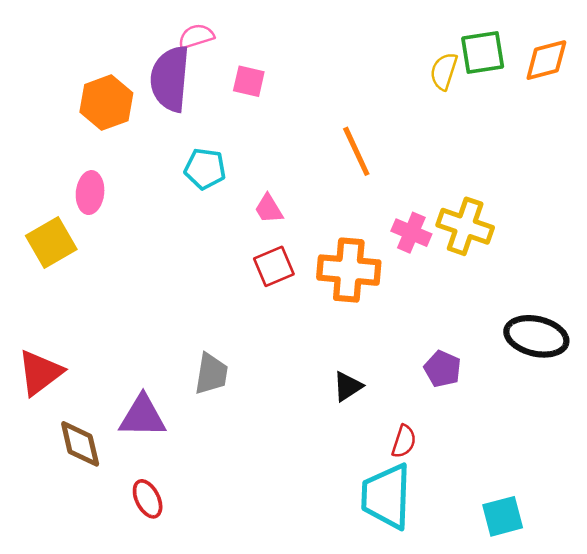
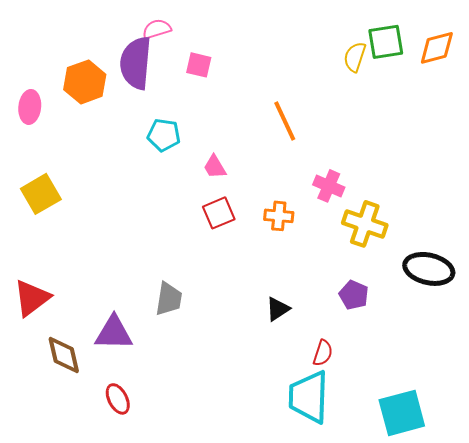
pink ellipse: (90, 193) -> (30, 107), moved
yellow cross: (465, 226) -> (365, 224), moved
orange cross: (349, 270) -> (279, 216), size x0.6
cyan square: (503, 516) -> (402, 413), size x1.4

